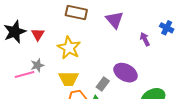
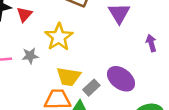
gray star: (37, 65) -> (30, 56), moved
yellow trapezoid: (69, 79) -> (69, 77), moved

